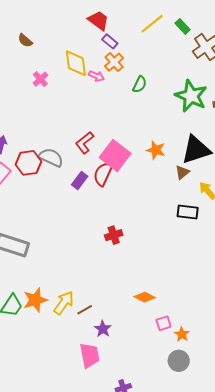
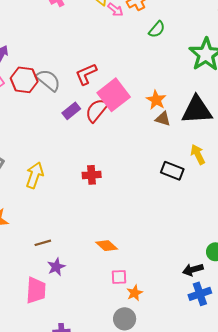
brown triangle: (182, 172) -> (163, 119), moved, turned 42
yellow arrow: (64, 303) -> (35, 175), moved, turned -30

